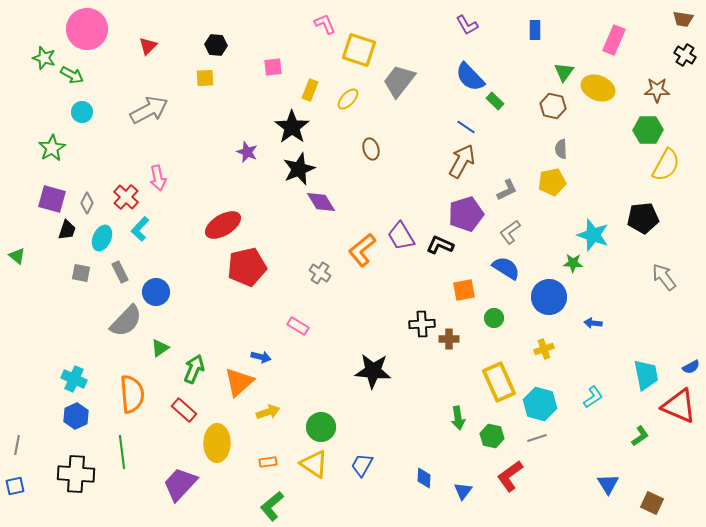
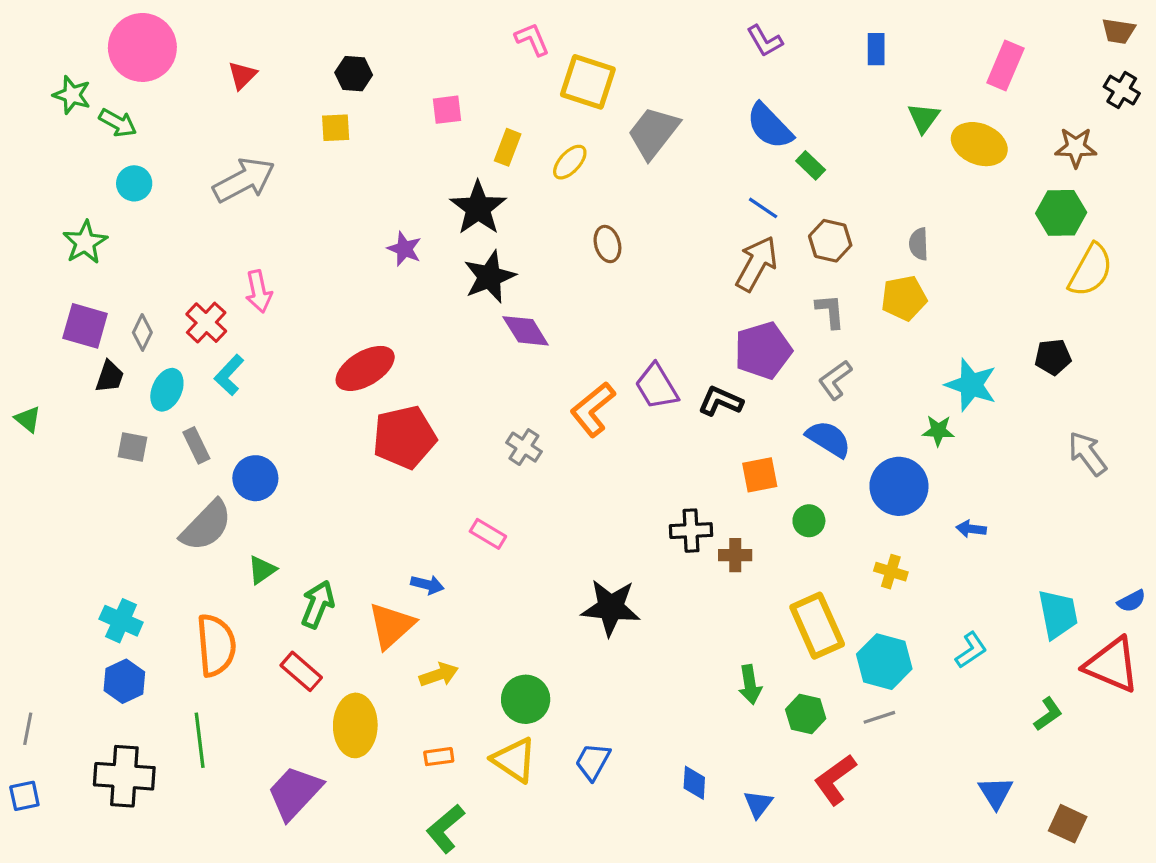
brown hexagon: (553, 106) -> (830, 241), moved
gray L-shape: (507, 190) -> (830, 311), turned -70
black pentagon: (643, 218) -> (1053, 357), size x0.7
yellow cross: (544, 349) -> (891, 572), turned 36

